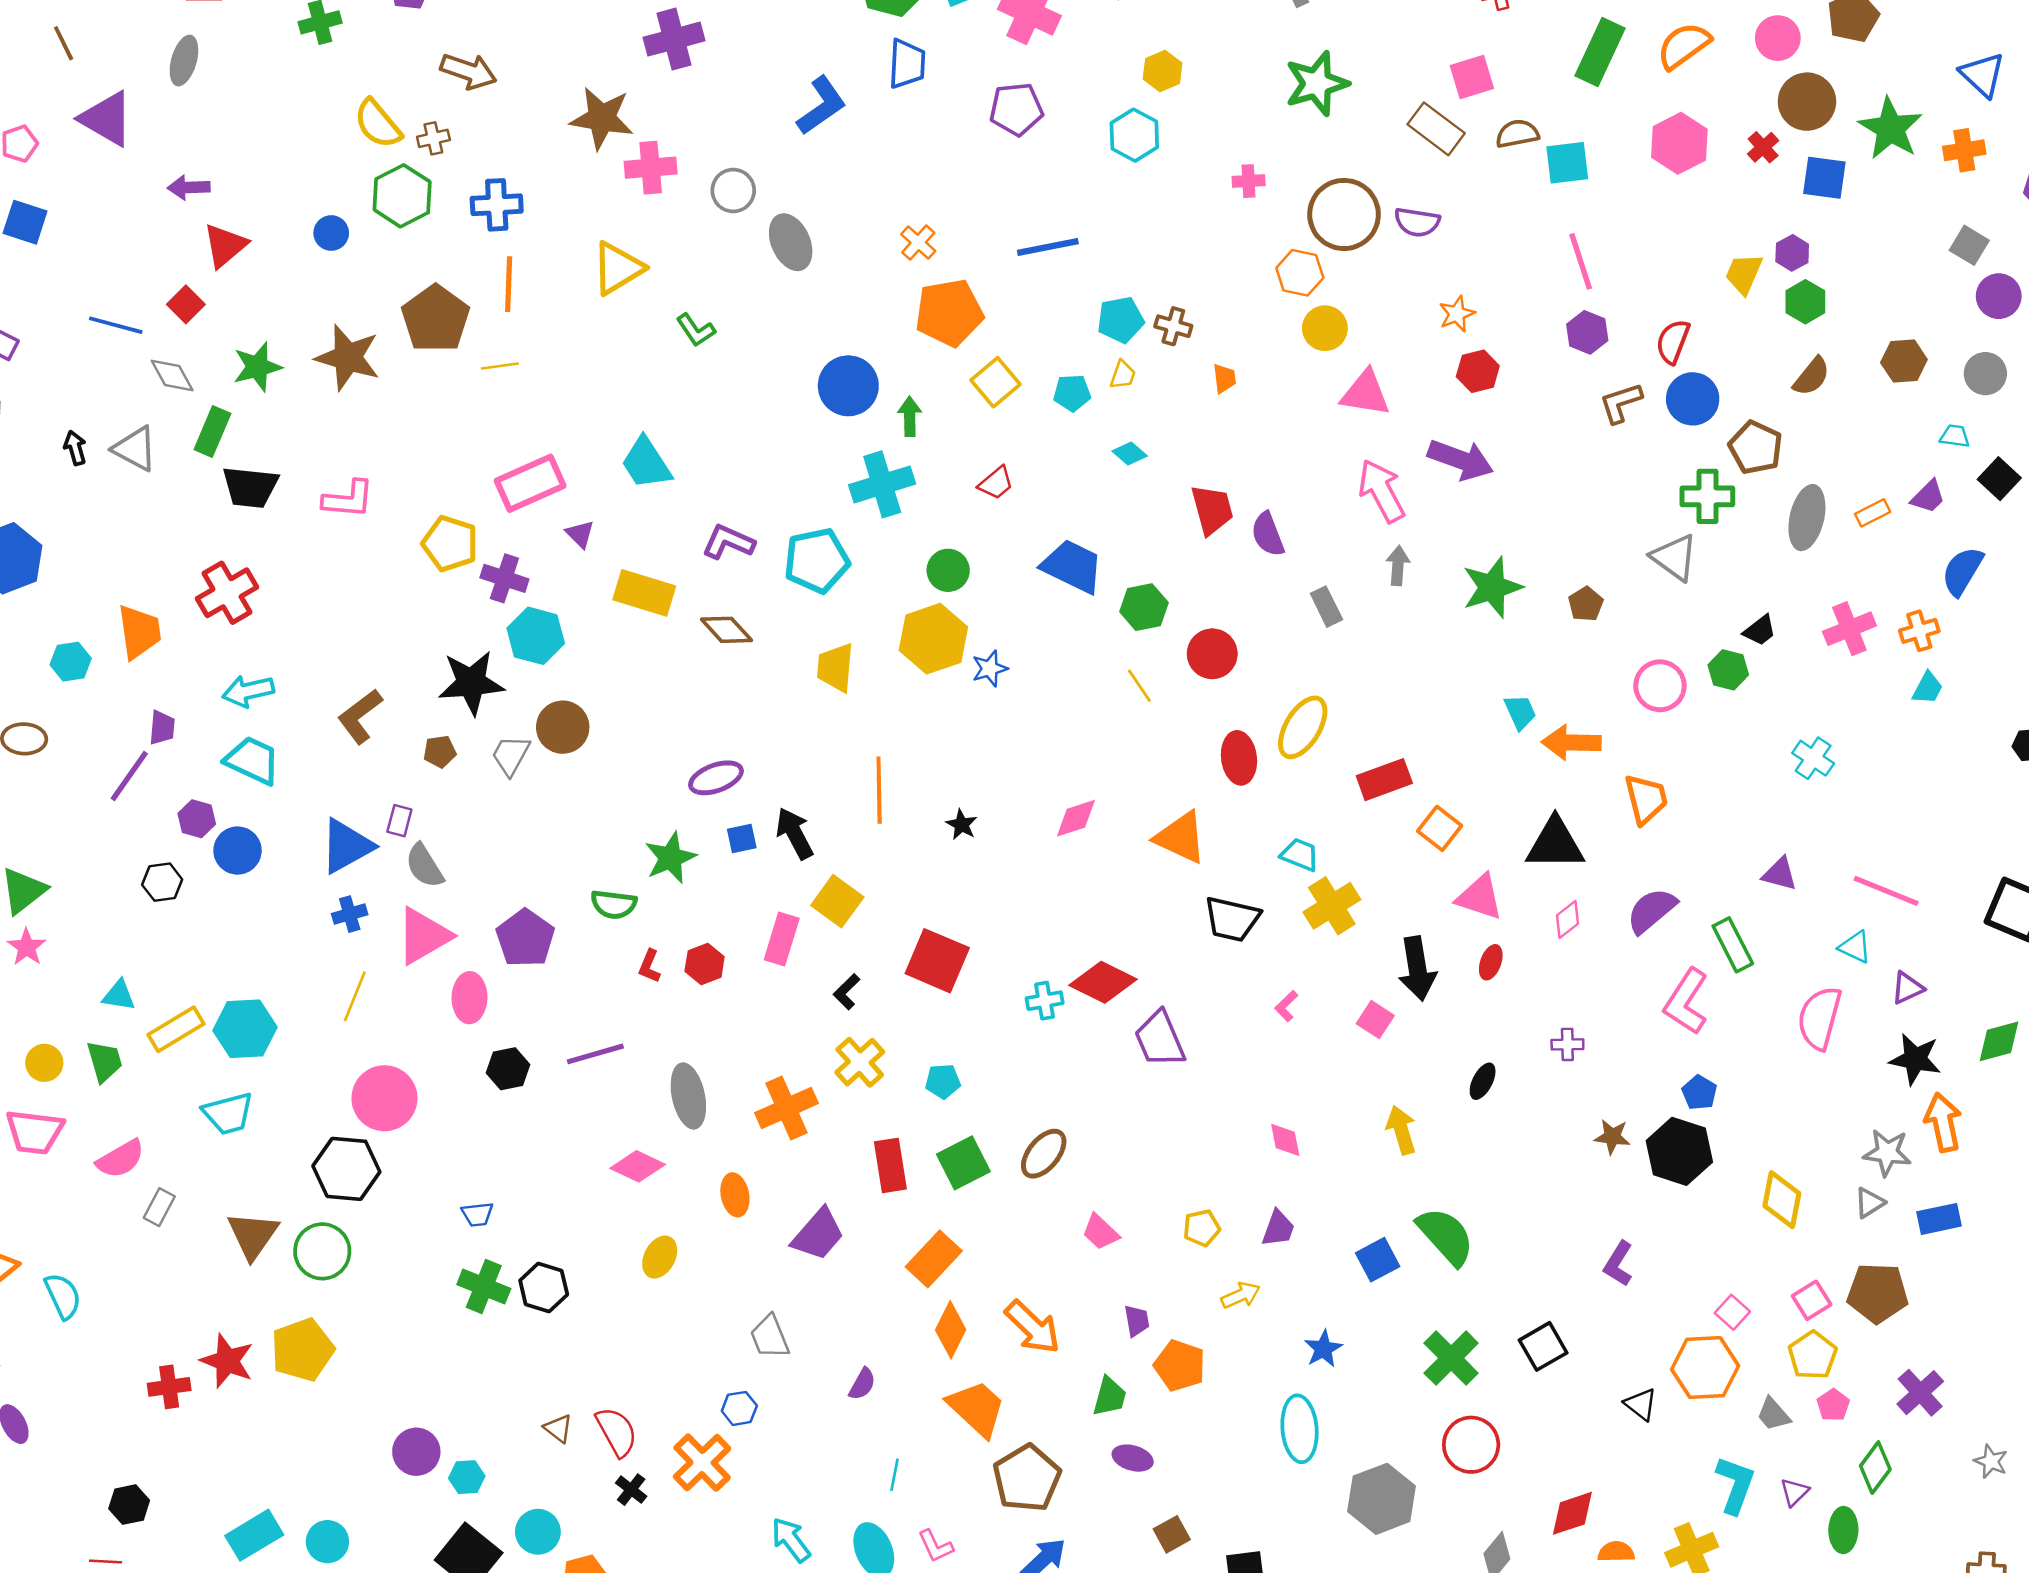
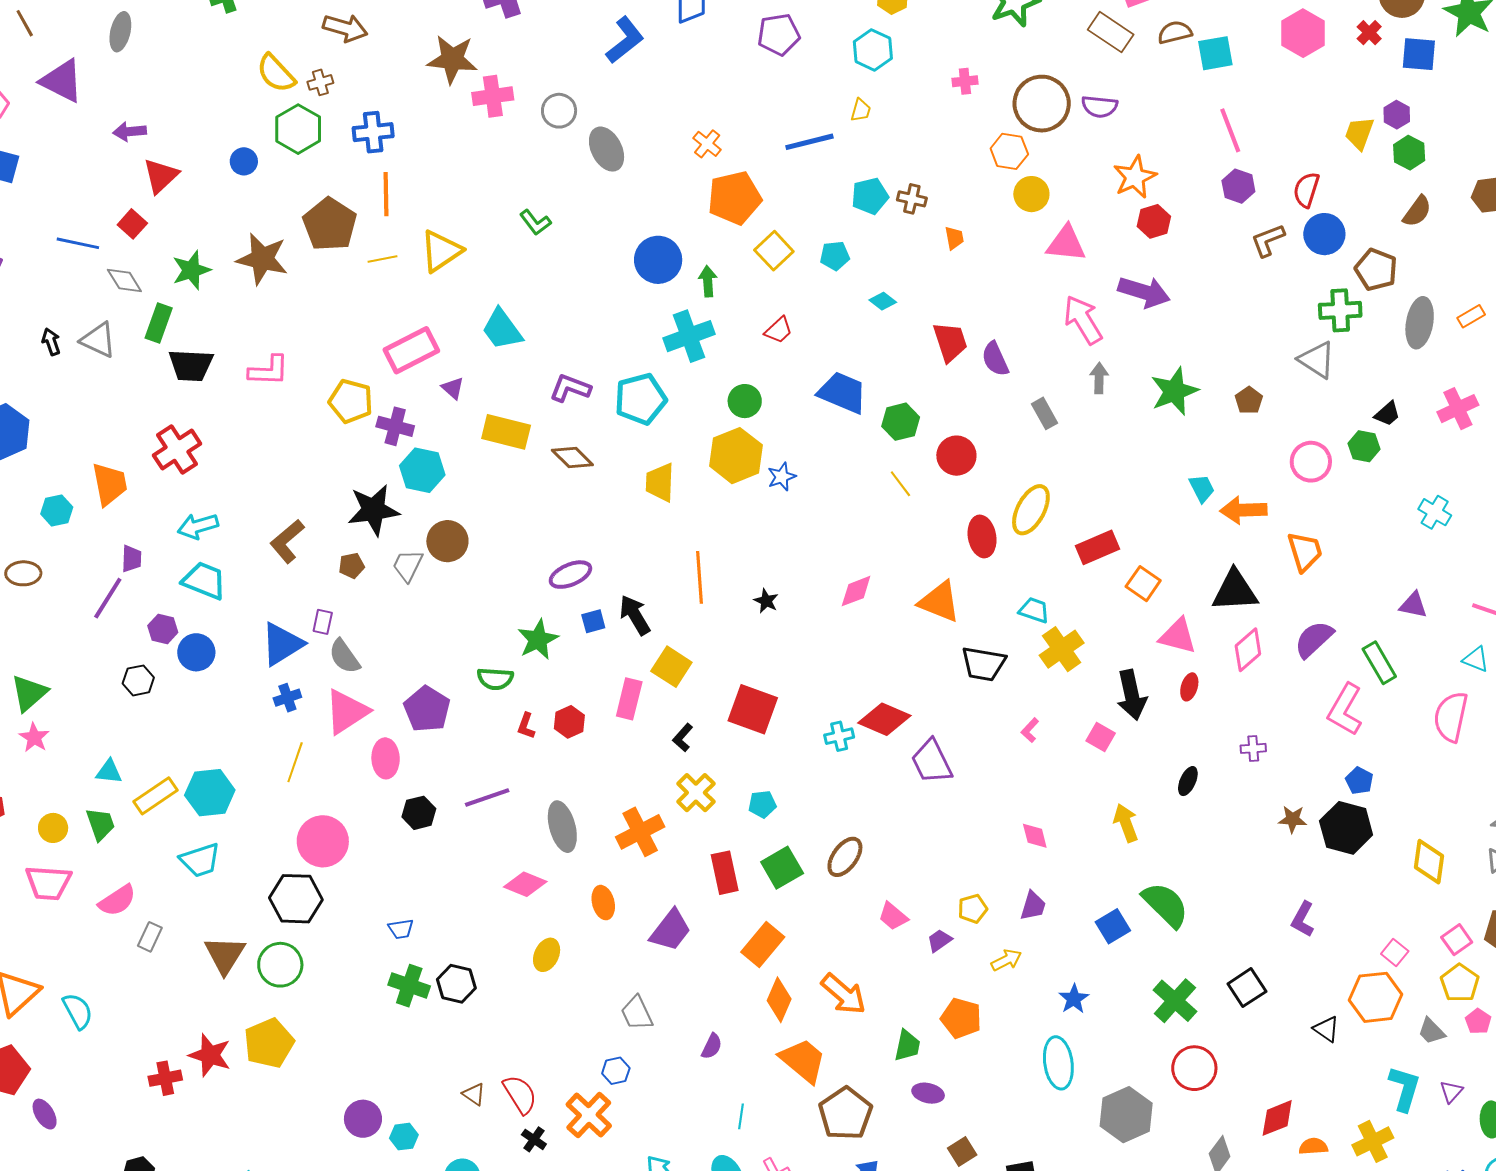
yellow triangle: (618, 268) -> (441, 251), moved
orange star: (1457, 314) -> (1135, 177), size x1.5
yellow trapezoid: (1123, 375) -> (861, 110), moved
pink diamond: (1567, 919) -> (1248, 650), size x1.4
purple trapezoid: (1137, 1321) -> (939, 941), moved, turned -112

